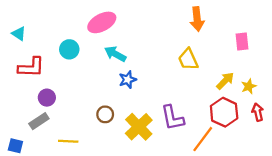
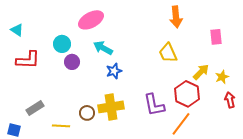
purple circle: (47, 98) -> (72, 62), moved
red hexagon: (224, 112) -> (187, 94), moved
brown circle: (105, 114) -> (87, 113), moved
yellow cross: (139, 127) -> (111, 107), moved, turned 35

